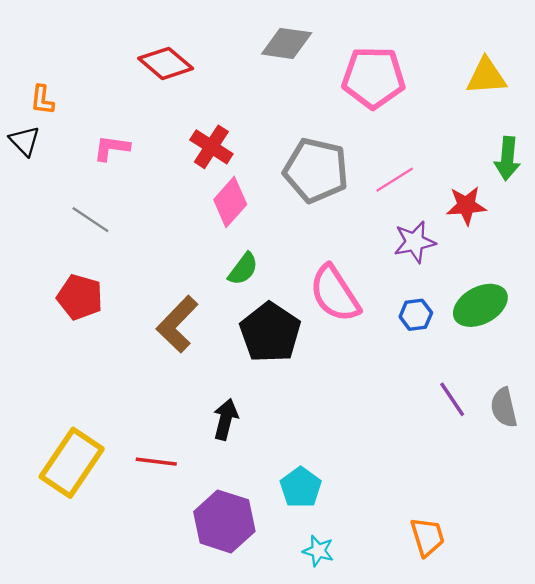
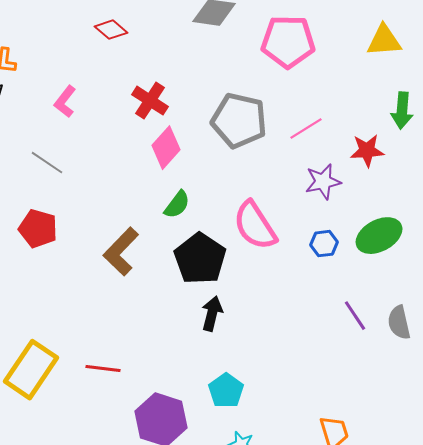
red diamond: (166, 63) -> (111, 30), size x0.7
pink L-shape: (112, 148) -> (65, 102), turned -60
black arrow: (225, 419) -> (212, 314), moved

